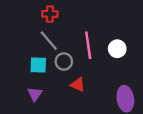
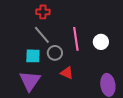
purple triangle: (35, 94) -> (30, 81), size x1.6

